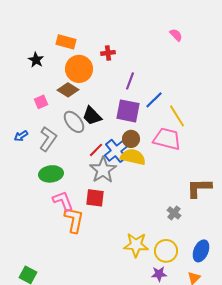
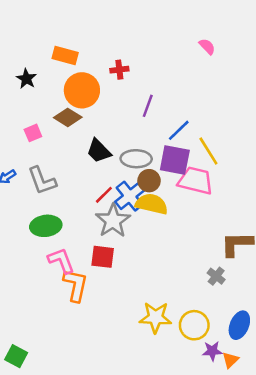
purple square: (128, 111) -> (175, 160), moved
gray ellipse: (74, 122) -> (136, 159), moved, turned -50
gray L-shape: (48, 139) -> (42, 181), turned 125
gray cross: (174, 213) -> (216, 276), moved
purple star: (159, 274) -> (212, 351), moved

